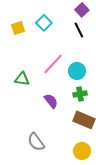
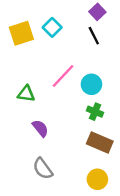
yellow square: (18, 28) -> (21, 33), size x1.5
green cross: (80, 94) -> (95, 112), turned 32
purple semicircle: (51, 101) -> (40, 128), moved

